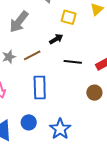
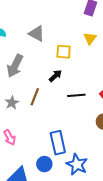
brown line: (32, 55) -> (35, 97), turned -30
blue rectangle: (40, 87) -> (58, 143), moved

